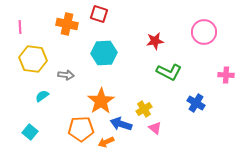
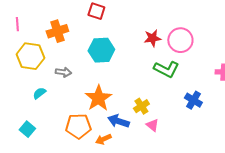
orange cross: (67, 24) -> (57, 31), moved, turned -30
pink circle: (204, 32) -> (180, 40), moved

